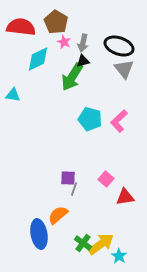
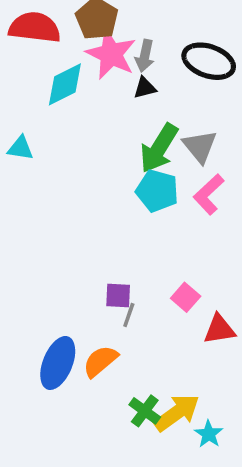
pink star: (64, 42) -> (111, 54), size x2.0
gray triangle: (124, 69) -> (200, 146), moved
green arrow: (72, 77) -> (159, 148), moved
blue ellipse: (39, 234) -> (58, 363), moved, turned 32

